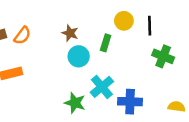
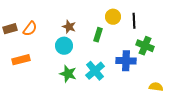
cyan circle: (79, 56) -> (64, 46), moved
blue cross: (130, 102) -> (126, 61), moved
green star: (75, 103) -> (68, 74), moved

